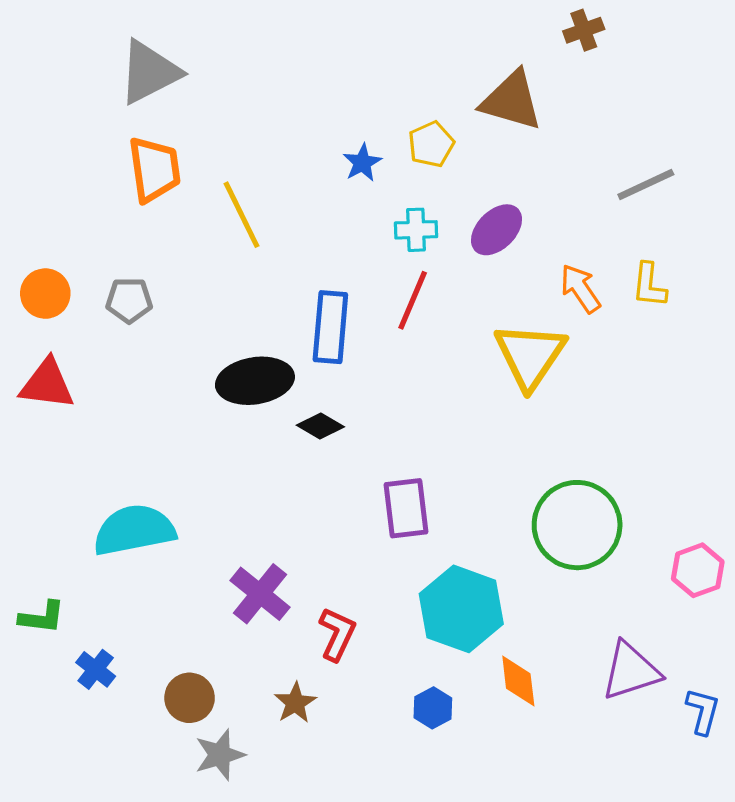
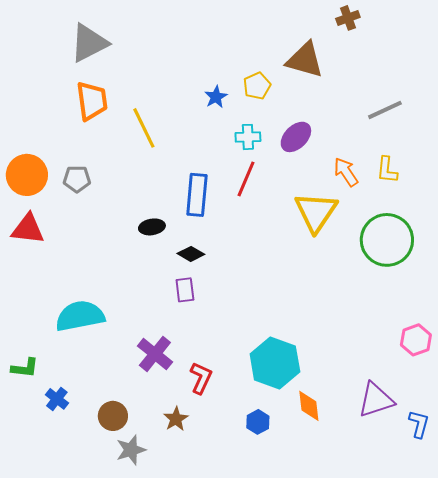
orange circle: (45, 294) -> (27, 175), size x1.4
black ellipse: (255, 381) -> (152, 227), size x0.6
purple rectangle: (406, 508) -> (185, 290), moved, size x0.7
green circle: (577, 525) -> (387, 240), moved

